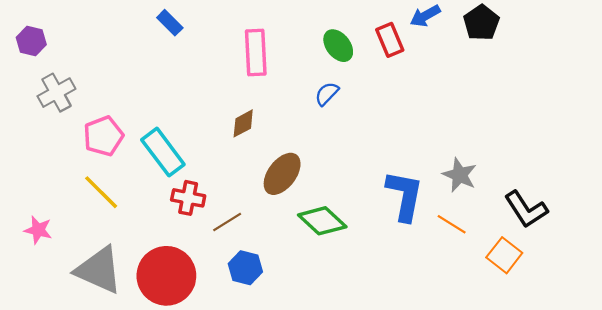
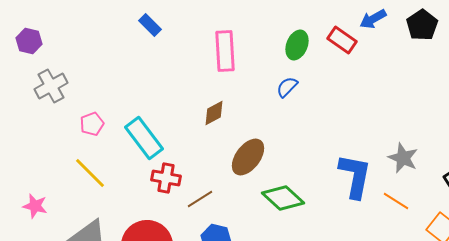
red rectangle: (390, 40) -> (342, 40), turned -32
green ellipse: (338, 46) -> (297, 45), turned 60
pink pentagon: (103, 136) -> (92, 124), size x0.7

